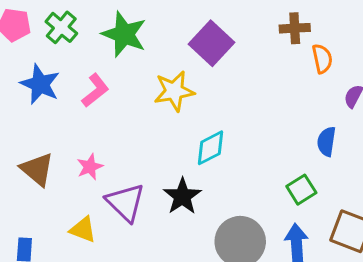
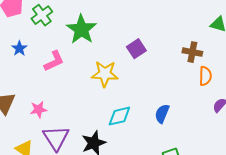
purple square: (211, 43) -> (136, 49), size x0.7
blue star: (40, 84) -> (19, 48), size x0.6
blue semicircle: (326, 141) -> (162, 114), moved

